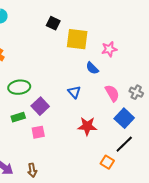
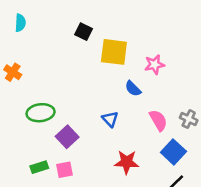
green rectangle: (18, 117) -> (39, 167), moved

